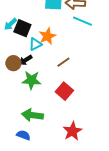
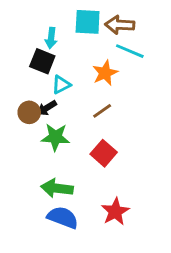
cyan arrow: (10, 24) -> (51, 38), moved, turned -40
orange star: (47, 36) -> (105, 73), moved
blue semicircle: (23, 135) -> (63, 217), moved, size x1.5

